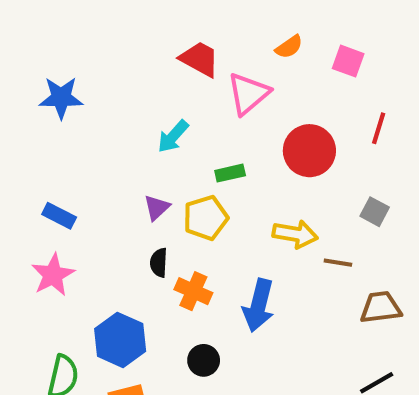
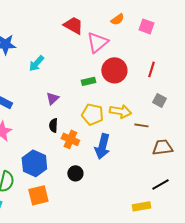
red line: (379, 128) -> (151, 69), moved
cyan arrow: (173, 136) -> (36, 63), moved
red circle: (309, 151) -> (114, 70), moved
yellow pentagon: (206, 218) -> (92, 114), moved, turned 30

